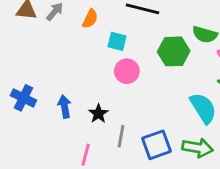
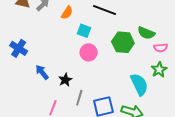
blue cross: (23, 98) -> (19, 48), moved
blue arrow: (64, 106) -> (42, 72), turned -35

